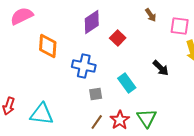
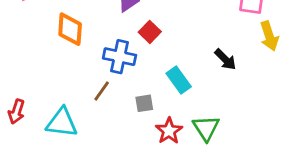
red square: (118, 38) -> (150, 32), moved
gray square: (96, 94) -> (144, 103), moved
brown line: (97, 122) -> (102, 91), moved

